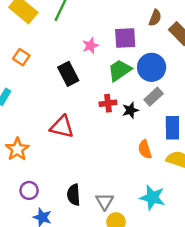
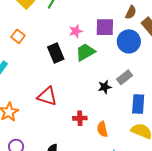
blue circle: (152, 67) -> (129, 41), moved
green trapezoid: (120, 70) -> (85, 52), moved
red cross: (108, 103) -> (80, 118), moved
orange semicircle: (145, 149) -> (102, 129), moved

